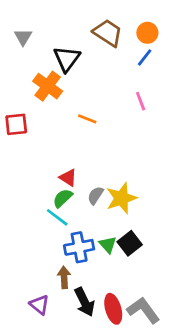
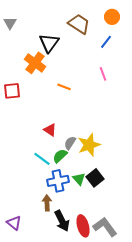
orange circle: (147, 33) -> (112, 17), moved
gray triangle: (23, 37) -> (10, 23), moved
green semicircle: (63, 198) -> (60, 156), moved
purple triangle: (39, 305) -> (14, 223), moved

